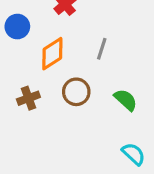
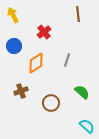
brown circle: (76, 92) -> (51, 103), moved

